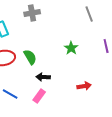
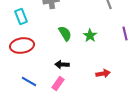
green semicircle: (30, 57) -> (65, 34), moved

